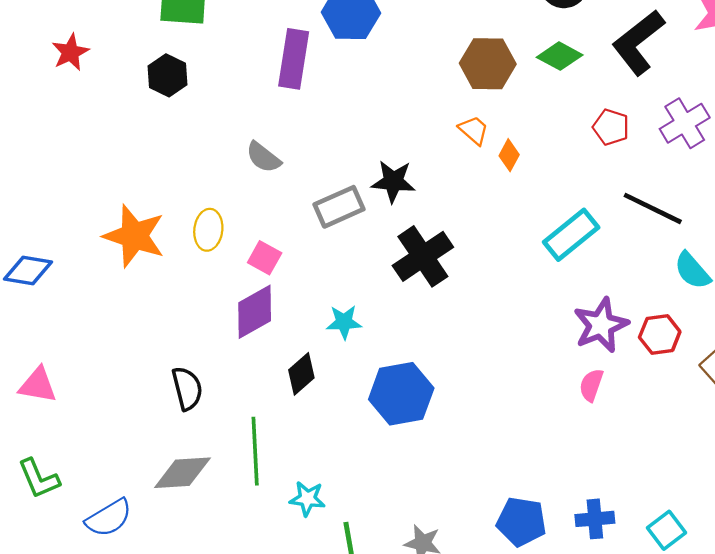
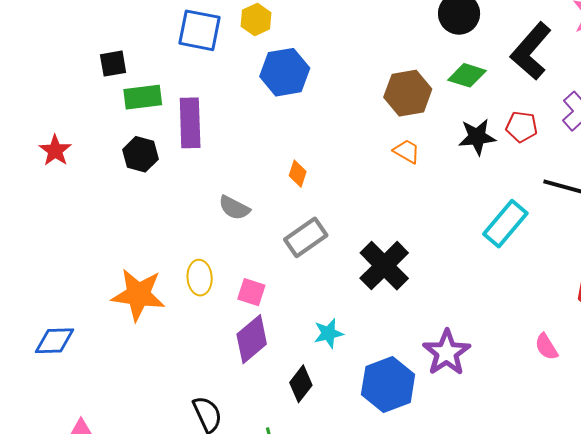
purple rectangle: (294, 59) -> (190, 123), moved
orange diamond: (509, 155) -> (298, 174), moved
black star: (393, 181) -> (477, 137), moved
purple star: (601, 325) -> (447, 353), moved
pink semicircle: (591, 385) -> (546, 347), turned -40

